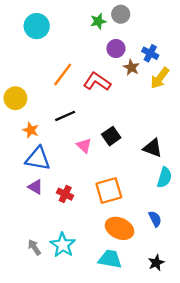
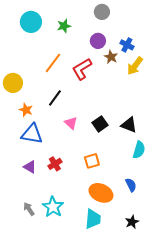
green star: (98, 21) -> (64, 26), moved
red L-shape: (97, 82) -> (82, 69), turned -65
black line: (65, 116) -> (55, 98), turned -30
black square: (111, 136) -> (100, 124), moved
purple triangle: (36, 187) -> (30, 167), moved
orange square: (109, 190) -> (92, 161), size x0.7
red cross: (65, 194) -> (55, 164), turned 32
cyan trapezoid: (110, 259) -> (93, 219), turned 85

